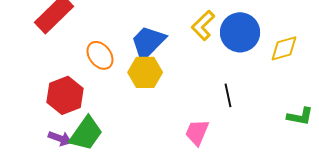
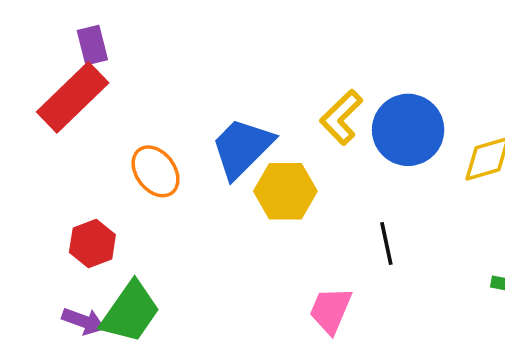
yellow hexagon: (145, 72) -> (285, 191), moved
red hexagon: (65, 95) -> (92, 244), size x0.7

